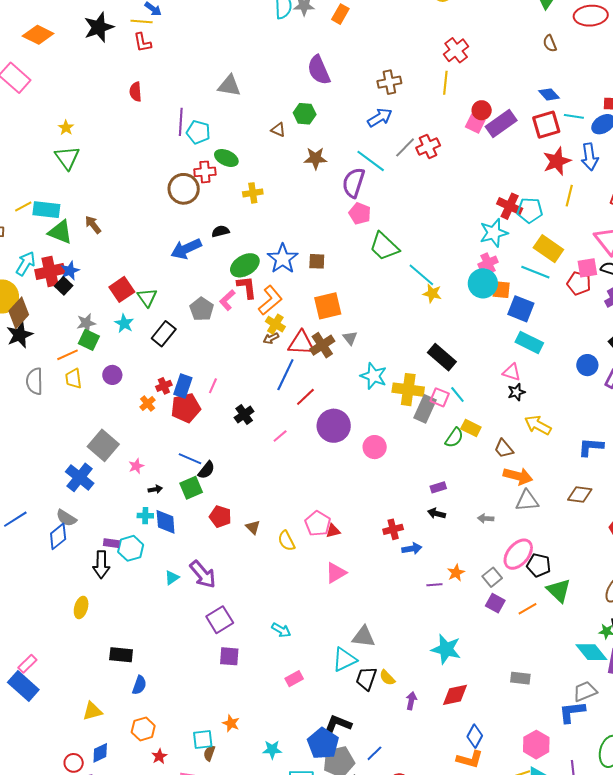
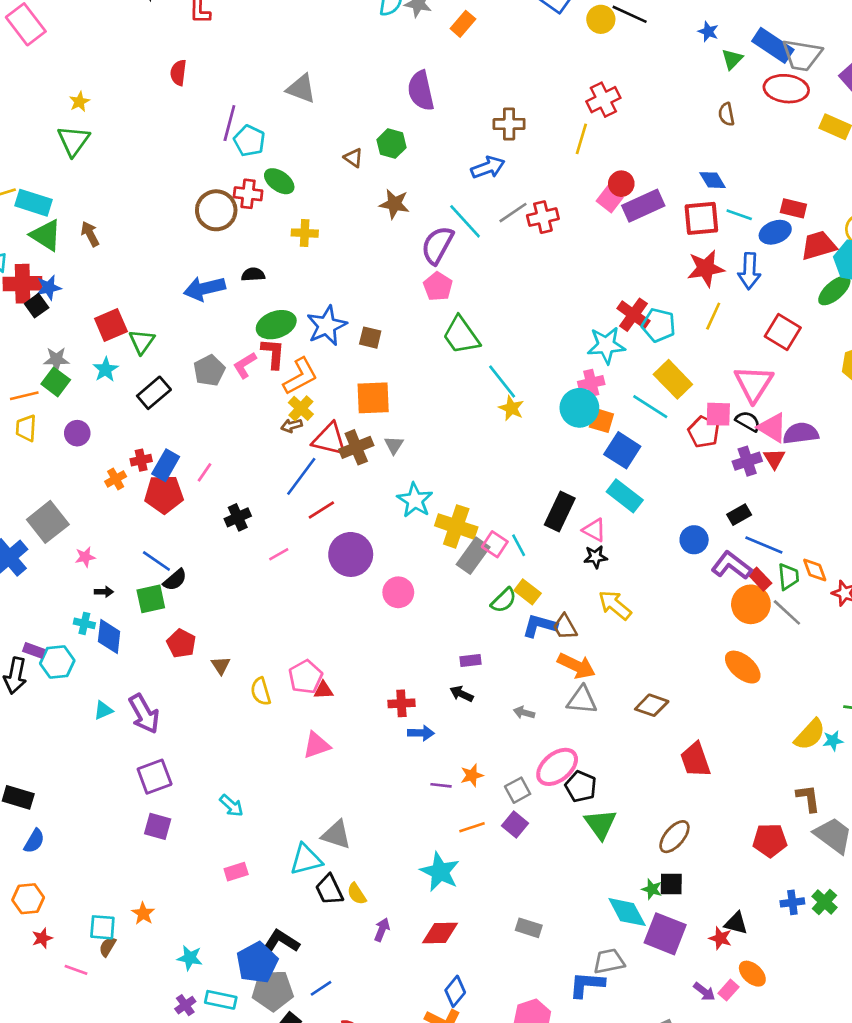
black rectangle: (442, 357) -> (560, 511), moved, turned 64
blue L-shape: (591, 447) -> (540, 626), moved
orange line: (527, 609) -> (472, 827), moved
black trapezoid: (366, 679) -> (329, 890), turned -55

